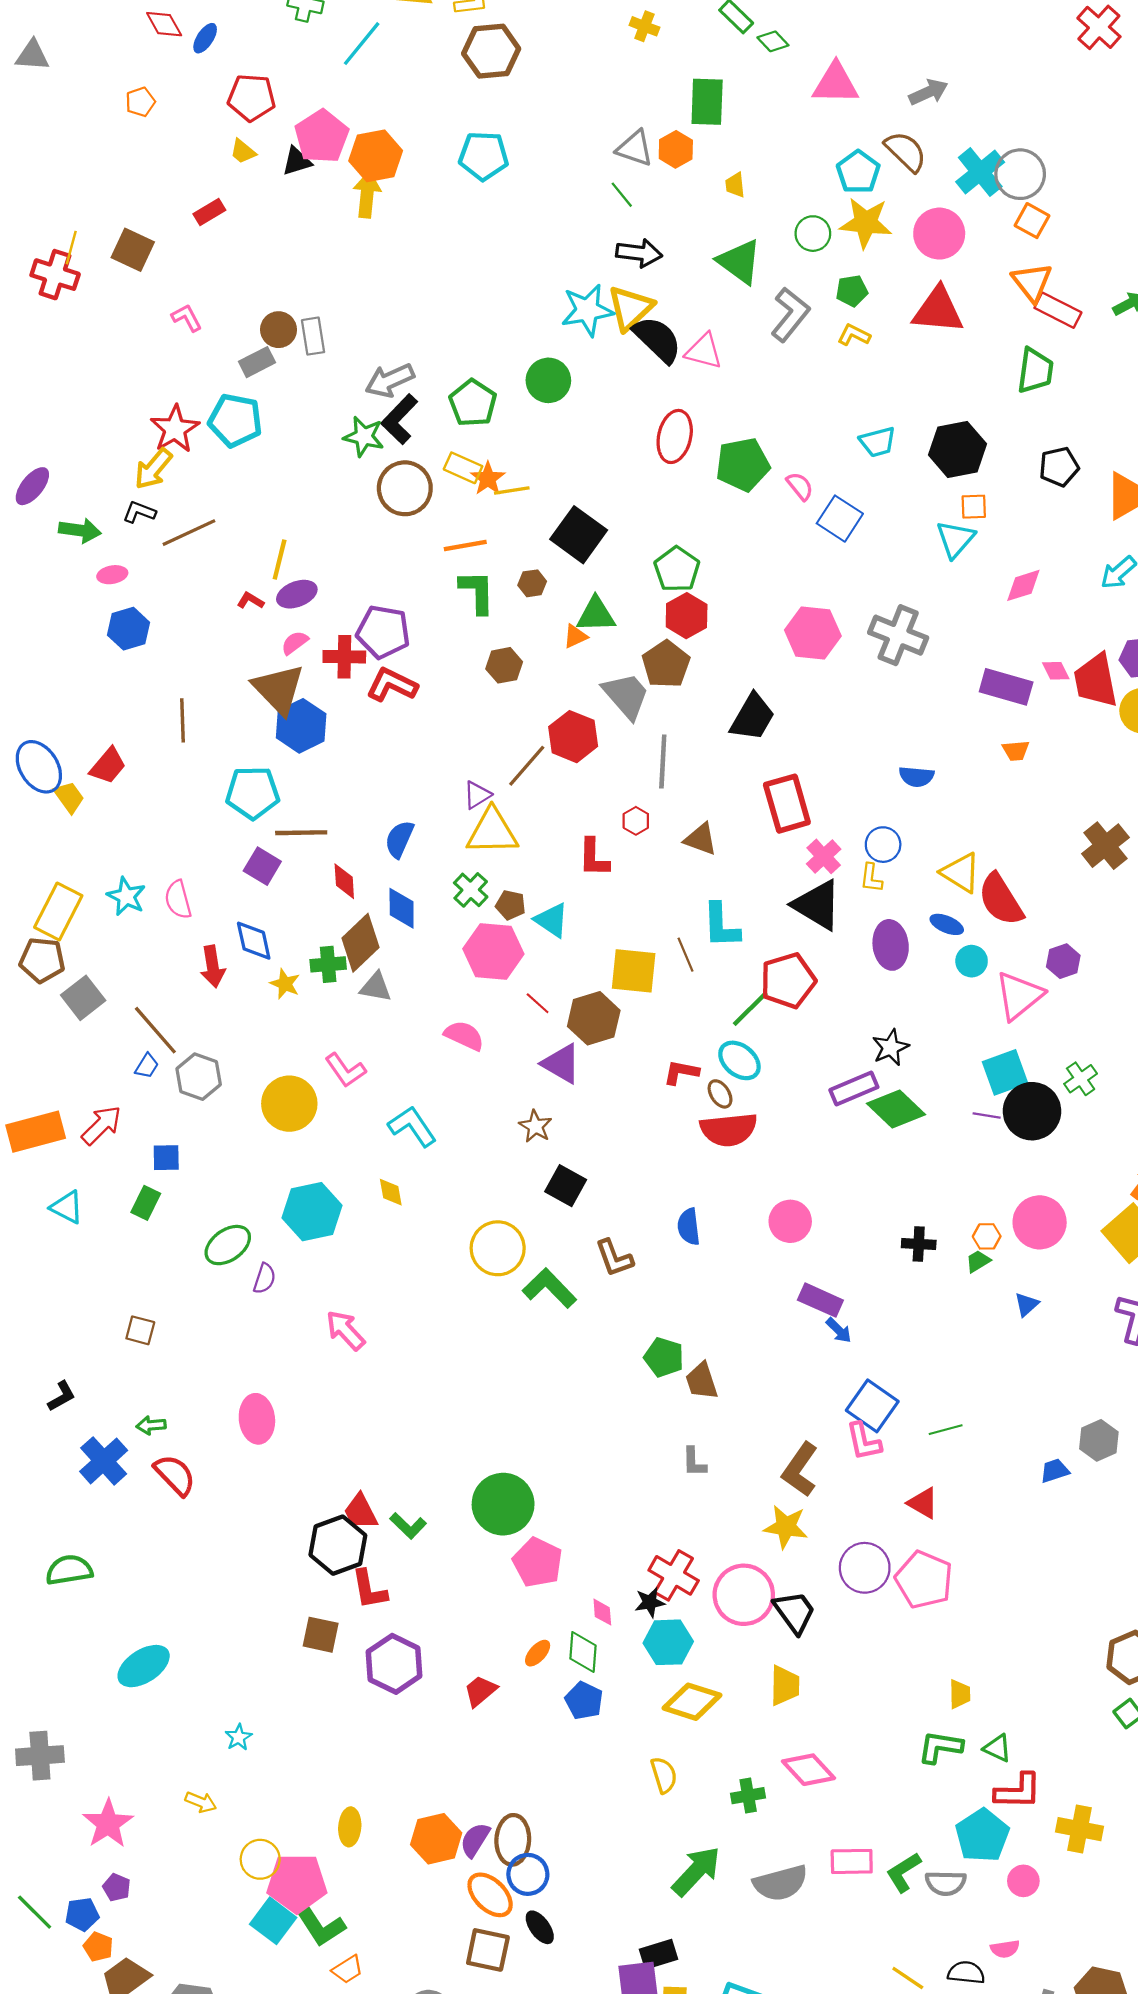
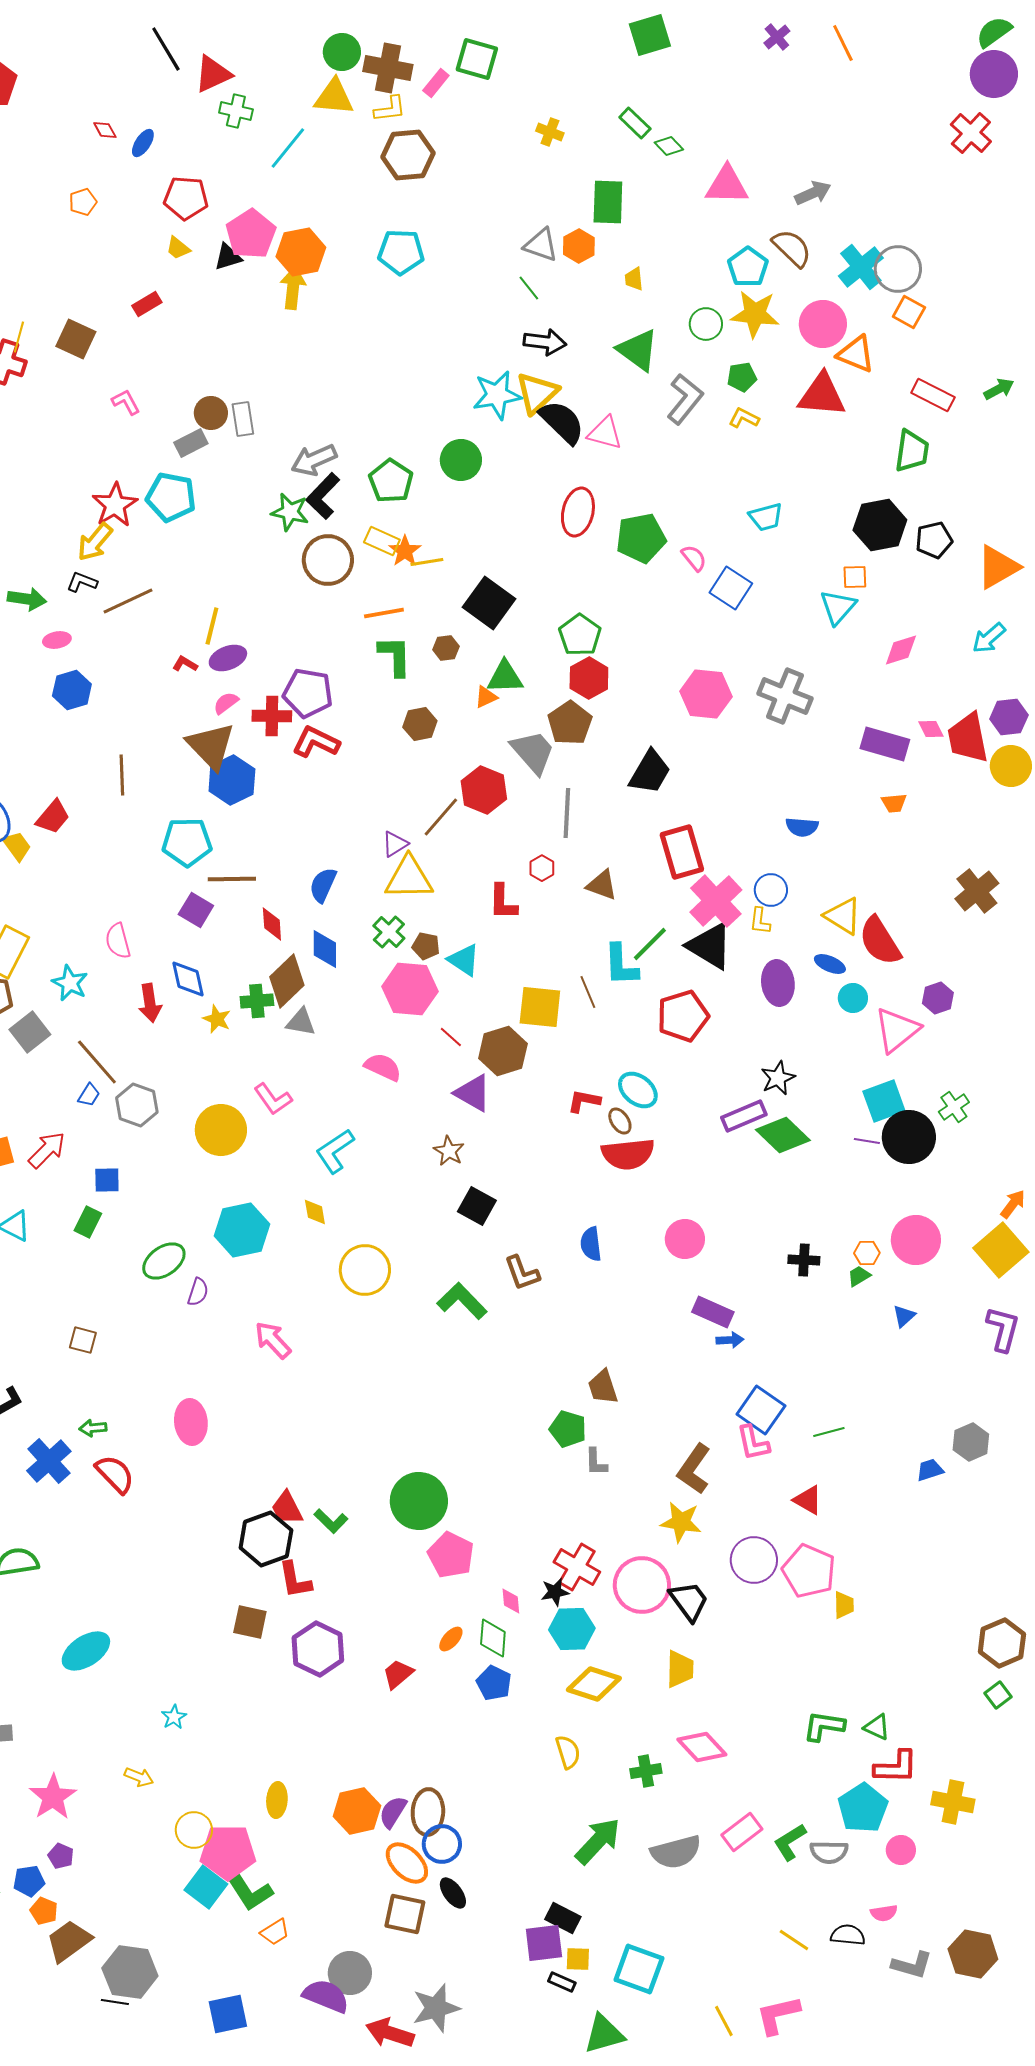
red diamond: (164, 24) -> (105, 130), size x0.7
orange triangle: (1032, 282) -> (856, 354), moved, turned -30
black hexagon: (958, 449) -> (880, 525), moved
pink cross: (824, 856) -> (716, 901), size x1.6
cyan star: (126, 896) -> (70, 983), moved
green line: (750, 1009) -> (650, 944), moved
cyan L-shape: (412, 1126) -> (335, 1151), turned -90
yellow circle: (498, 1248) -> (365, 1270), moved
blue arrow: (839, 1330) -> (730, 1340), turned -48
green pentagon: (664, 1357) -> (568, 1429), moved
yellow trapezoid: (960, 1694) -> (844, 1605), moved
pink rectangle: (852, 1861) -> (742, 1832), turned -36
black rectangle: (658, 1954) -> (563, 1918), turned 44

